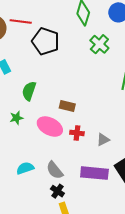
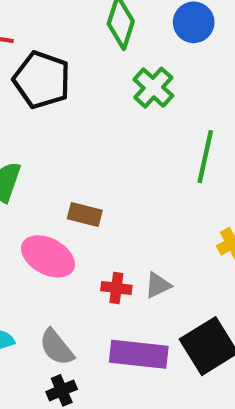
red cross: (77, 133) -> (116, 288), moved
black cross: (57, 191) -> (62, 390), turned 32

